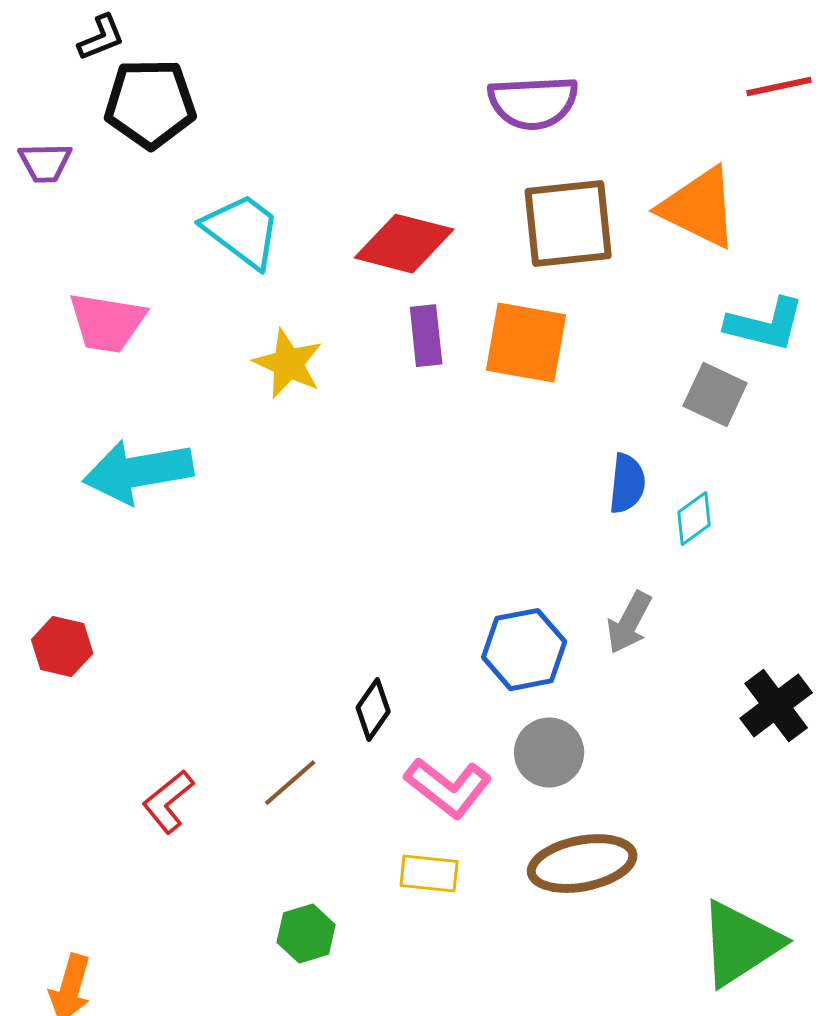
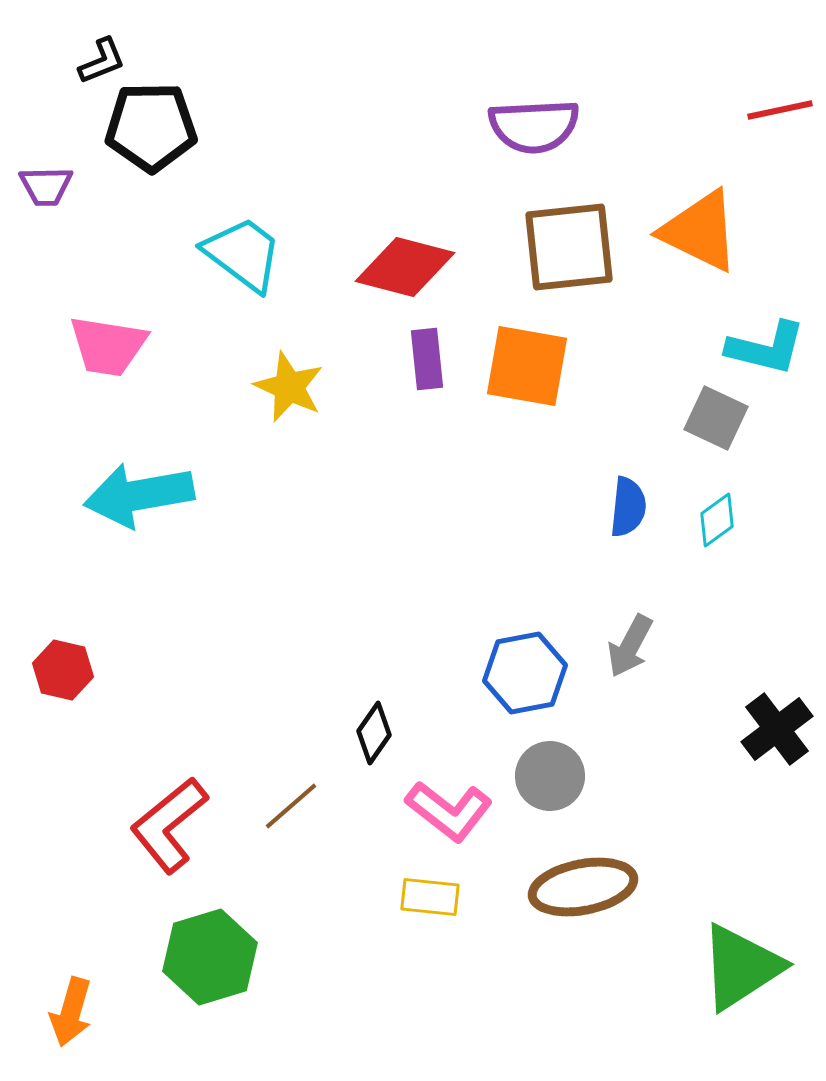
cyan diamond: (694, 519) -> (717, 520), moved
red L-shape: (168, 802) -> (169, 825), size x1.5
green hexagon: (306, 934) -> (210, 957), moved, size x1.6

